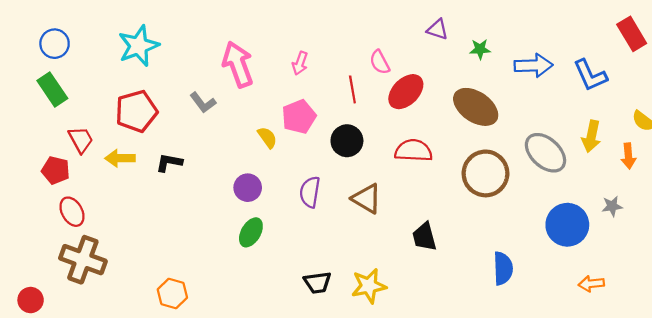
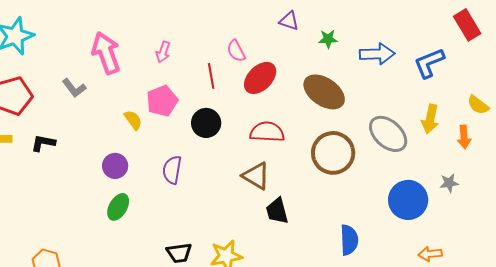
blue L-shape: (590, 75) -> (429, 63), turned 92
brown triangle: (367, 199) -> (256, 176), moved

